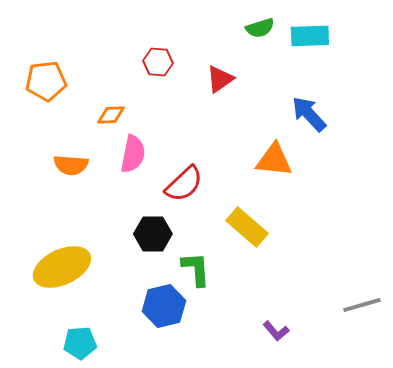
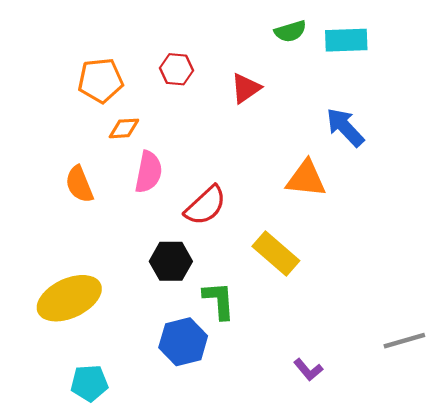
orange pentagon: (46, 81) -> (101, 80), moved
orange semicircle: (71, 165) -> (79, 184), turned 64

